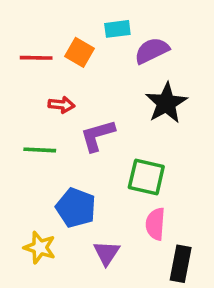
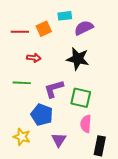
orange square: (79, 52) -> (44, 29), turned 35
black star: (166, 103) -> (78, 59), moved, turned -30
purple L-shape: (98, 135) -> (54, 89), moved

